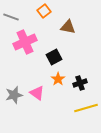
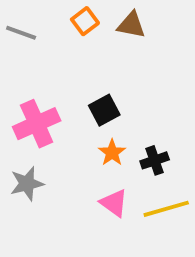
brown triangle: (68, 27) -> (131, 25), moved
pink cross: (25, 42) -> (37, 124), moved
pink triangle: (37, 93) -> (114, 203), moved

